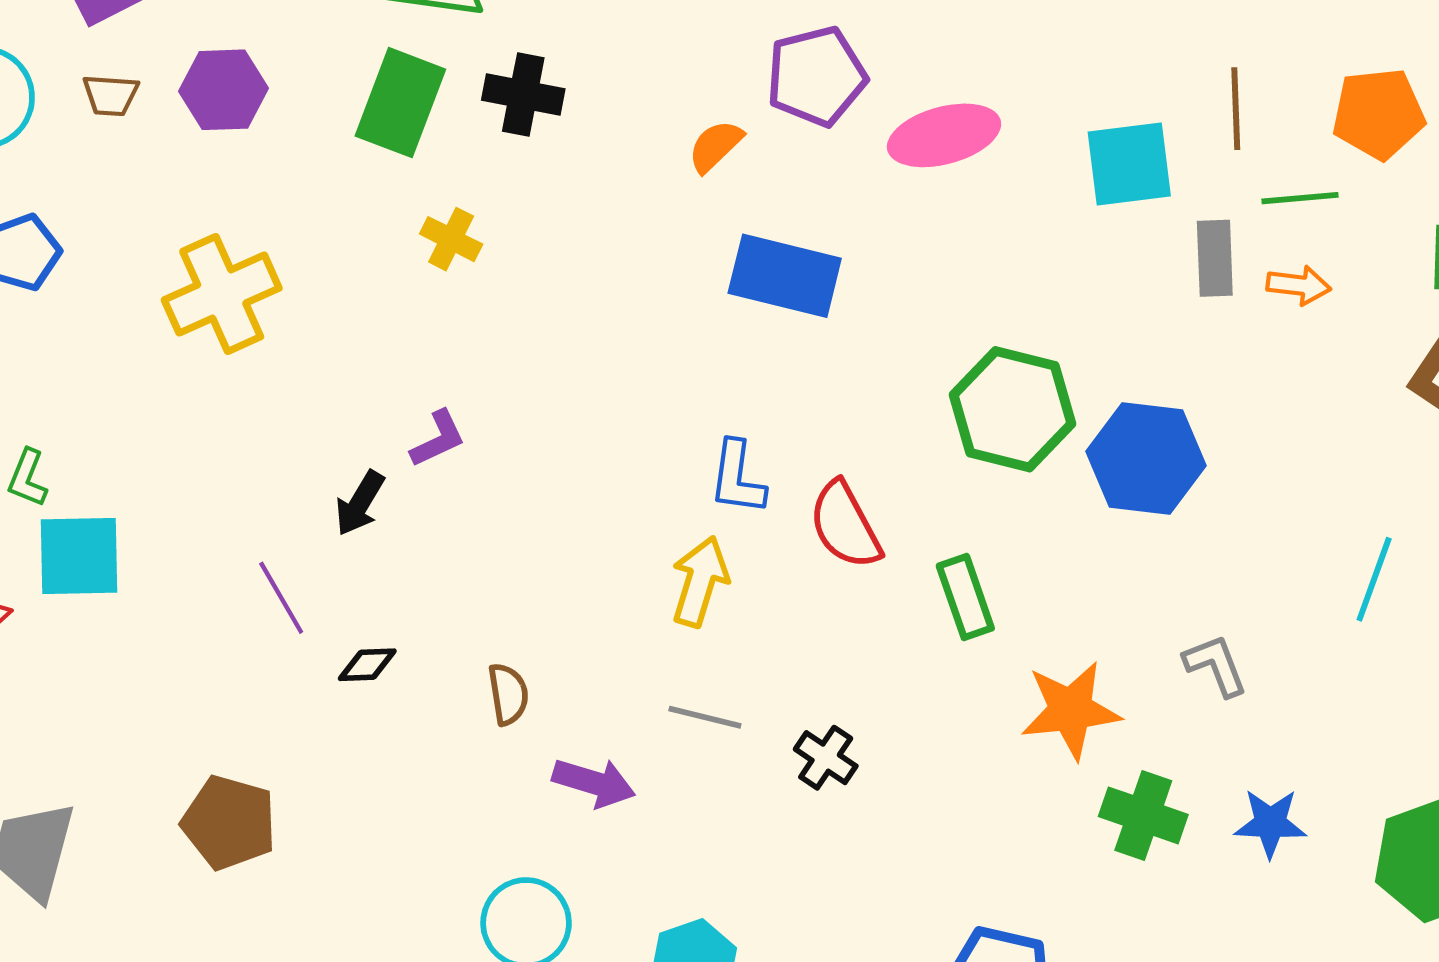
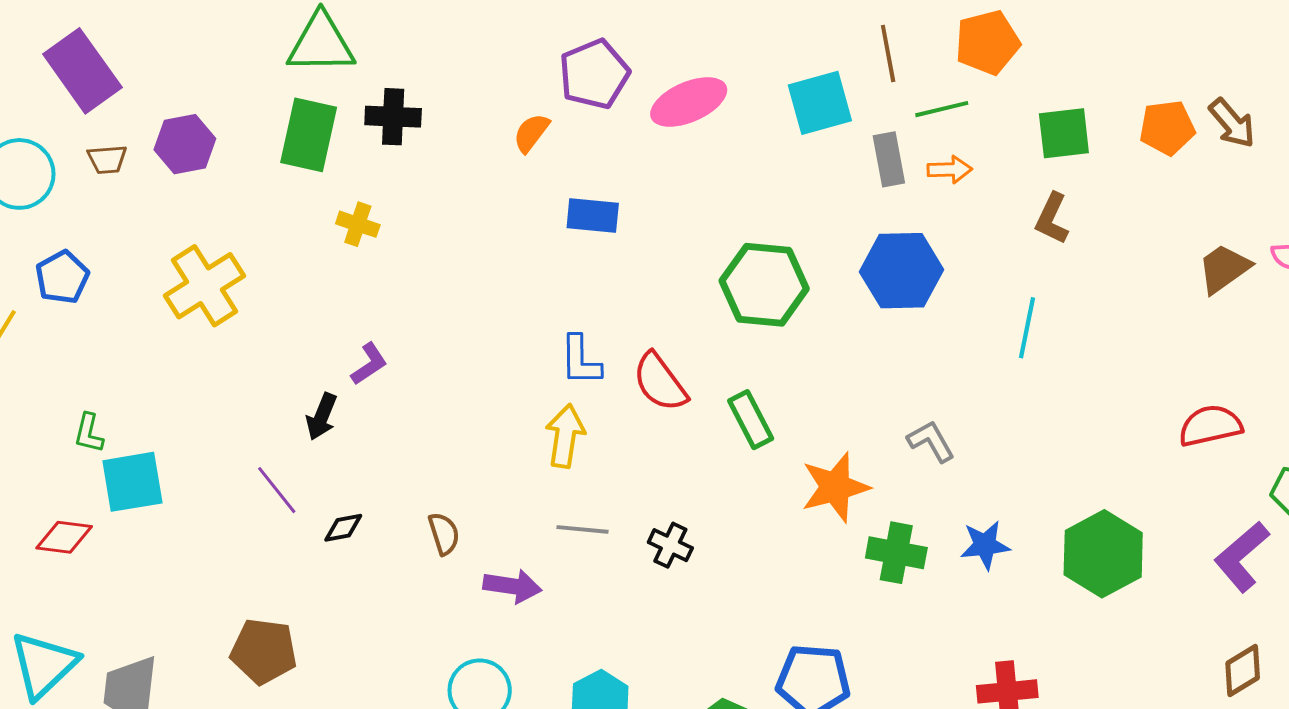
blue rectangle: (785, 276) -> (593, 215), size x0.7
blue hexagon: (1146, 458) -> (901, 271), moved
cyan line: (1374, 579) -> (1027, 328), moved

